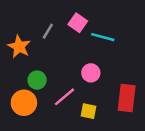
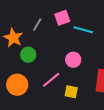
pink square: (78, 23) -> (62, 18), turned 35
green circle: (37, 80) -> (28, 55), moved

